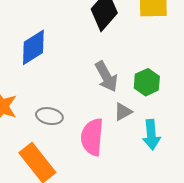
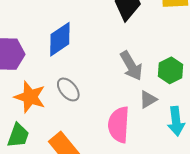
gray ellipse: (49, 116) -> (68, 89), moved, turned 40

